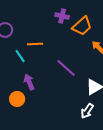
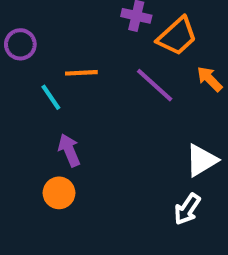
purple line: (66, 68) -> (155, 85), moved
orange circle: (17, 99) -> (59, 193), moved

